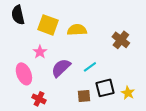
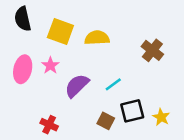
pink ellipse: (24, 74) -> (23, 69), moved, turned 35
brown square: (84, 96) -> (106, 121), turned 32

